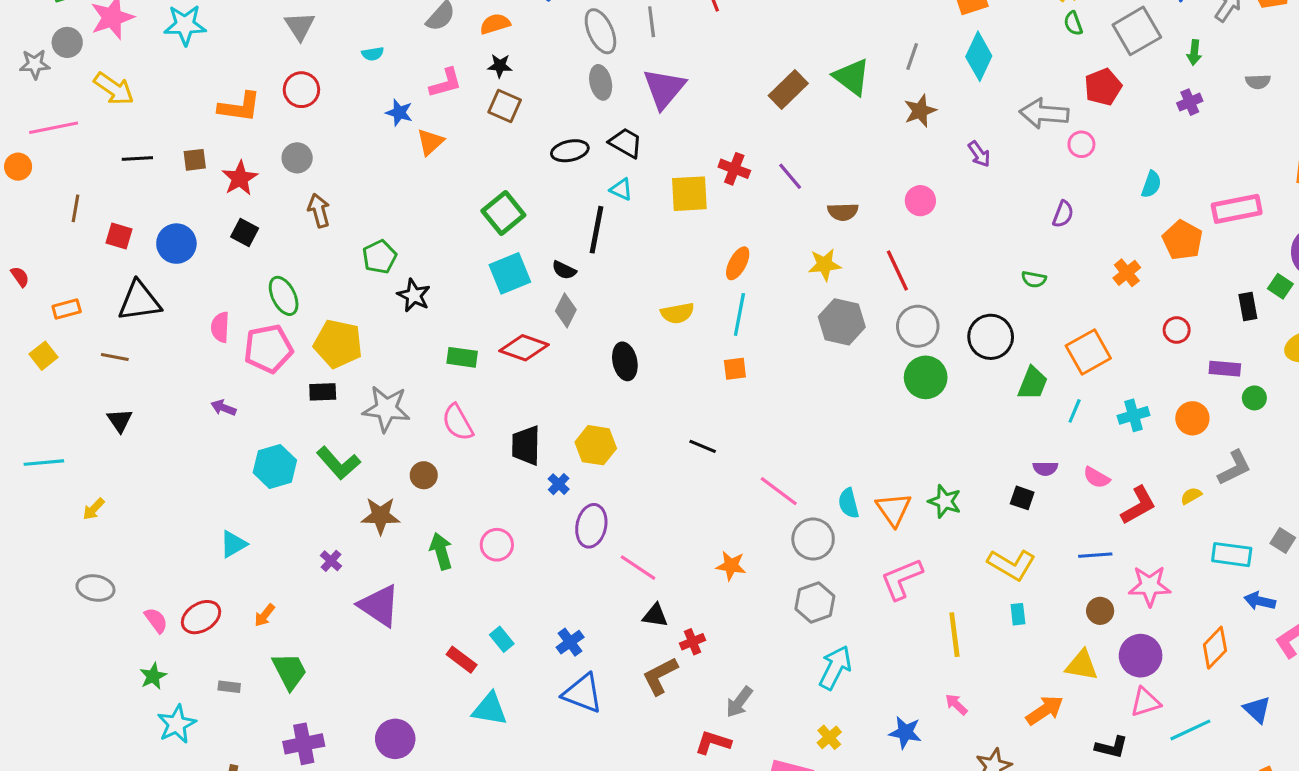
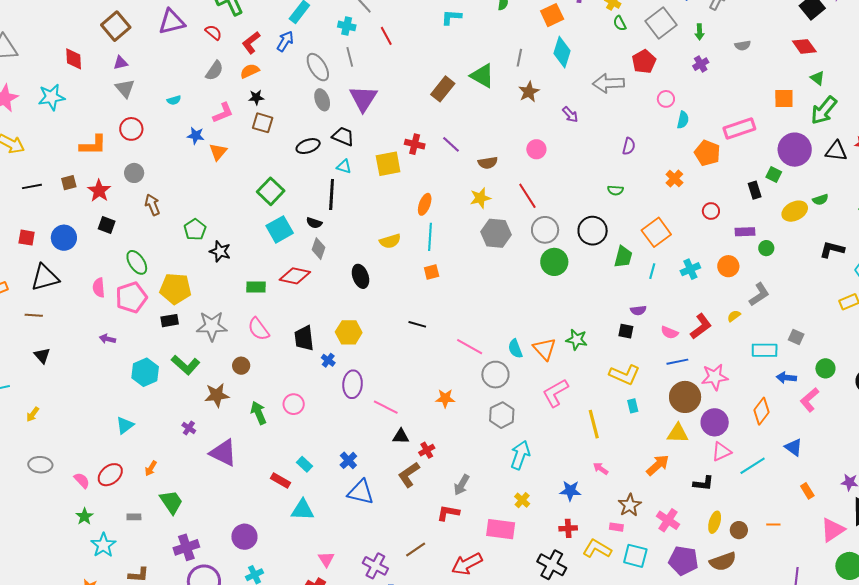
pink circle: (1081, 144) -> (666, 99), moved
pink semicircle: (1097, 478) -> (669, 332), moved
brown circle: (1100, 611) -> (685, 397), size x1.8

